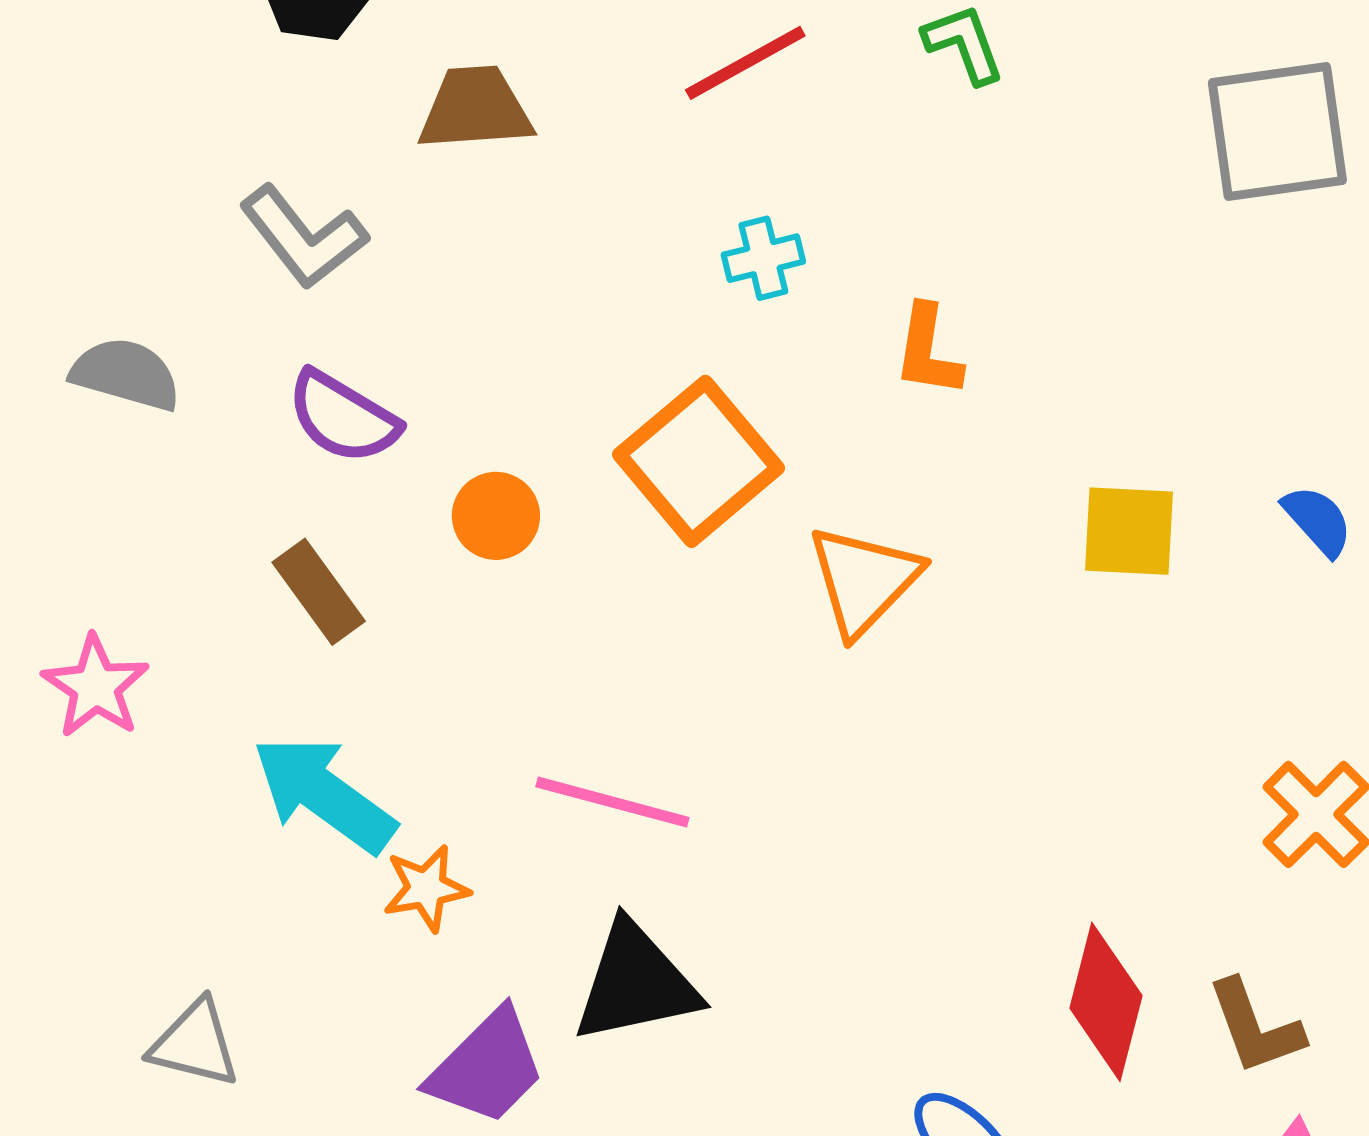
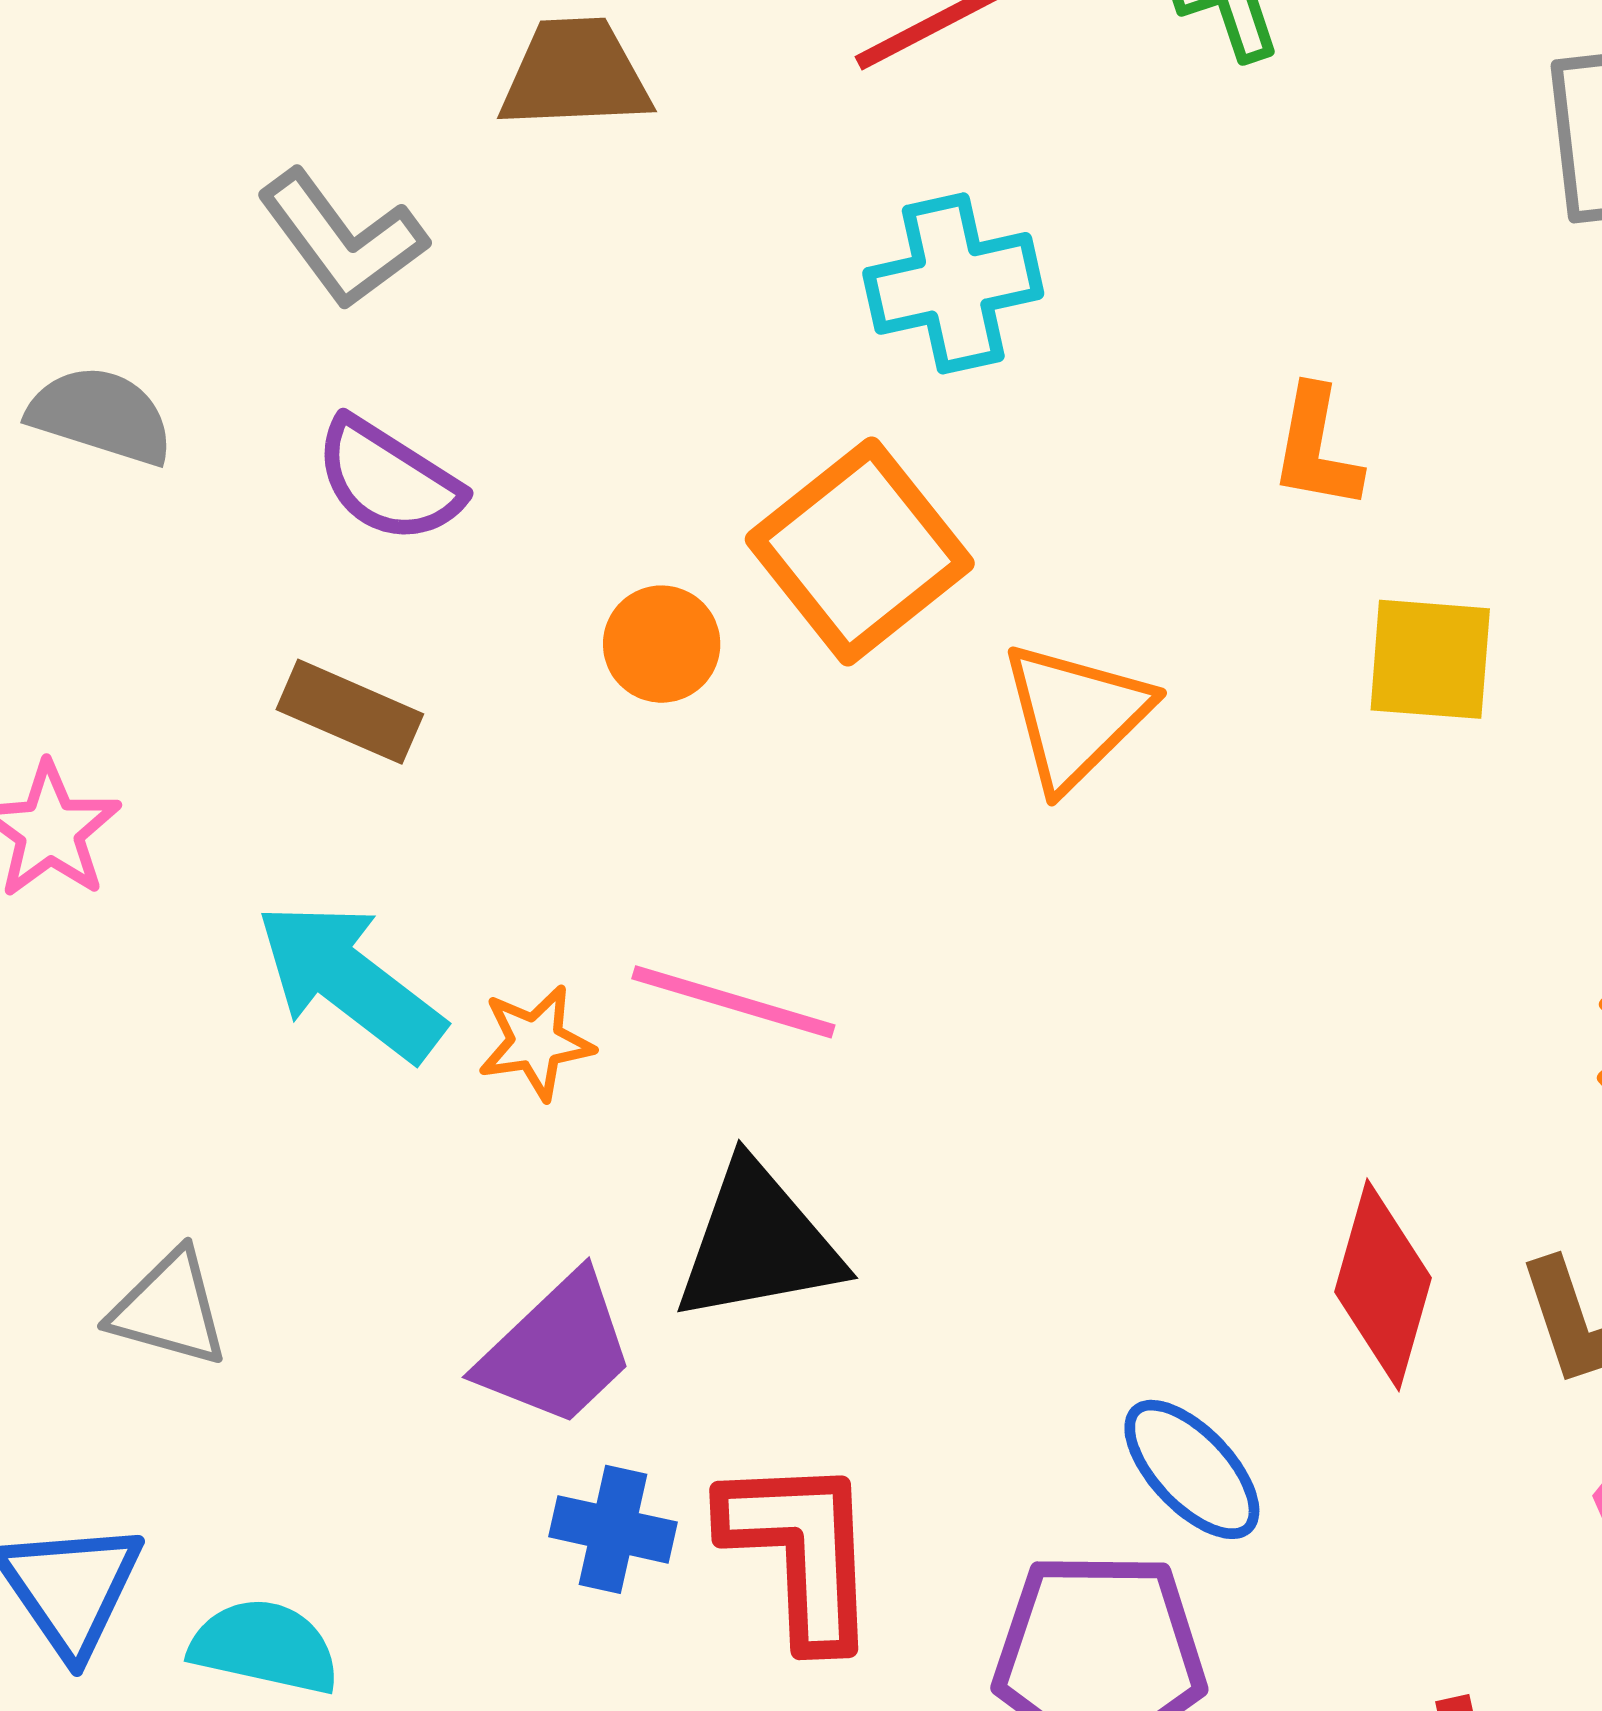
cyan cross: (763, 258) -> (953, 283), size x1.6
orange L-shape: (928, 351) -> (1316, 448), moved
orange circle: (496, 516) -> (662, 644), moved
brown rectangle: (319, 592) -> (350, 712), turned -32
orange star: (426, 888) -> (536, 1042), moved

